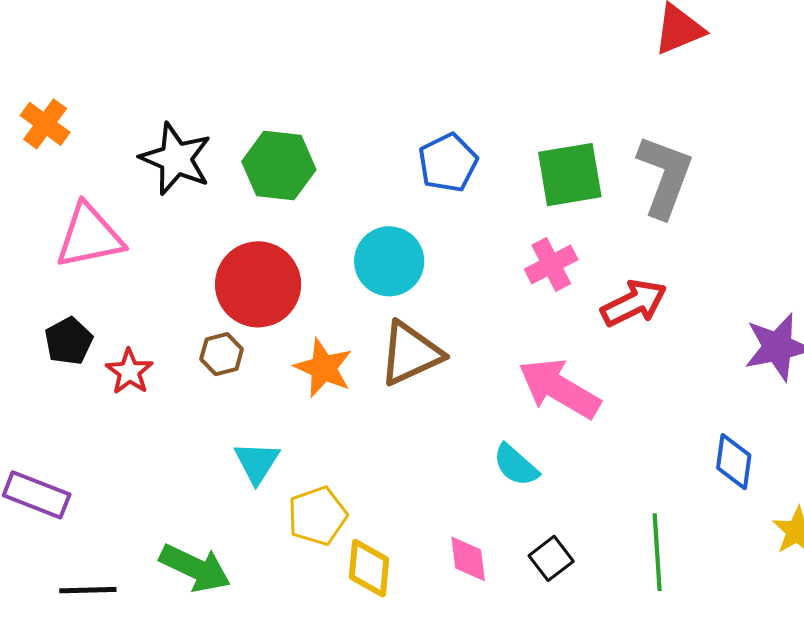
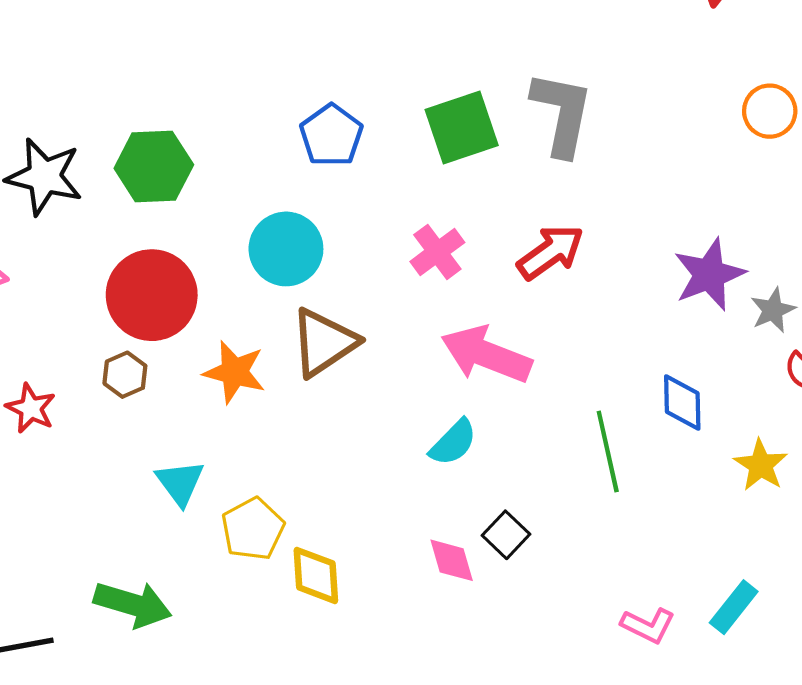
pink cross: (551, 264) -> (437, 252), moved
cyan semicircle: (516, 465) -> (453, 443), turned -78
green line: (657, 552) -> (608, 452), moved
pink diamond: (468, 559) -> (452, 560), moved

